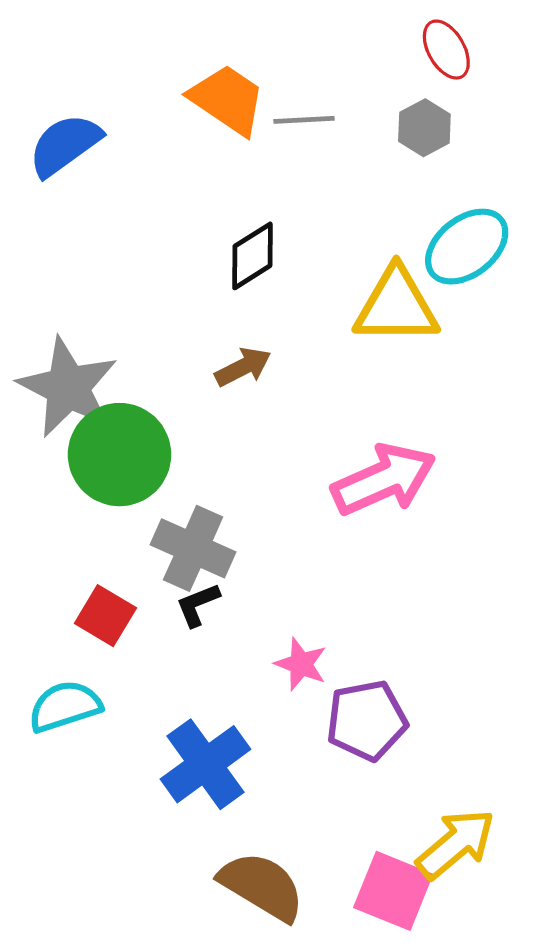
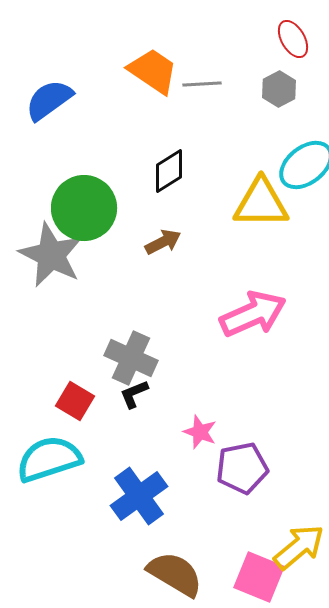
green circle: (120, 455) -> (84, 208), moved
cyan semicircle: (65, 706) -> (49, 459), size x1.4

